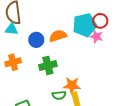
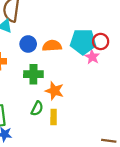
orange star: (72, 85) -> (54, 91), moved
green semicircle: (59, 95) -> (37, 108), turned -72

